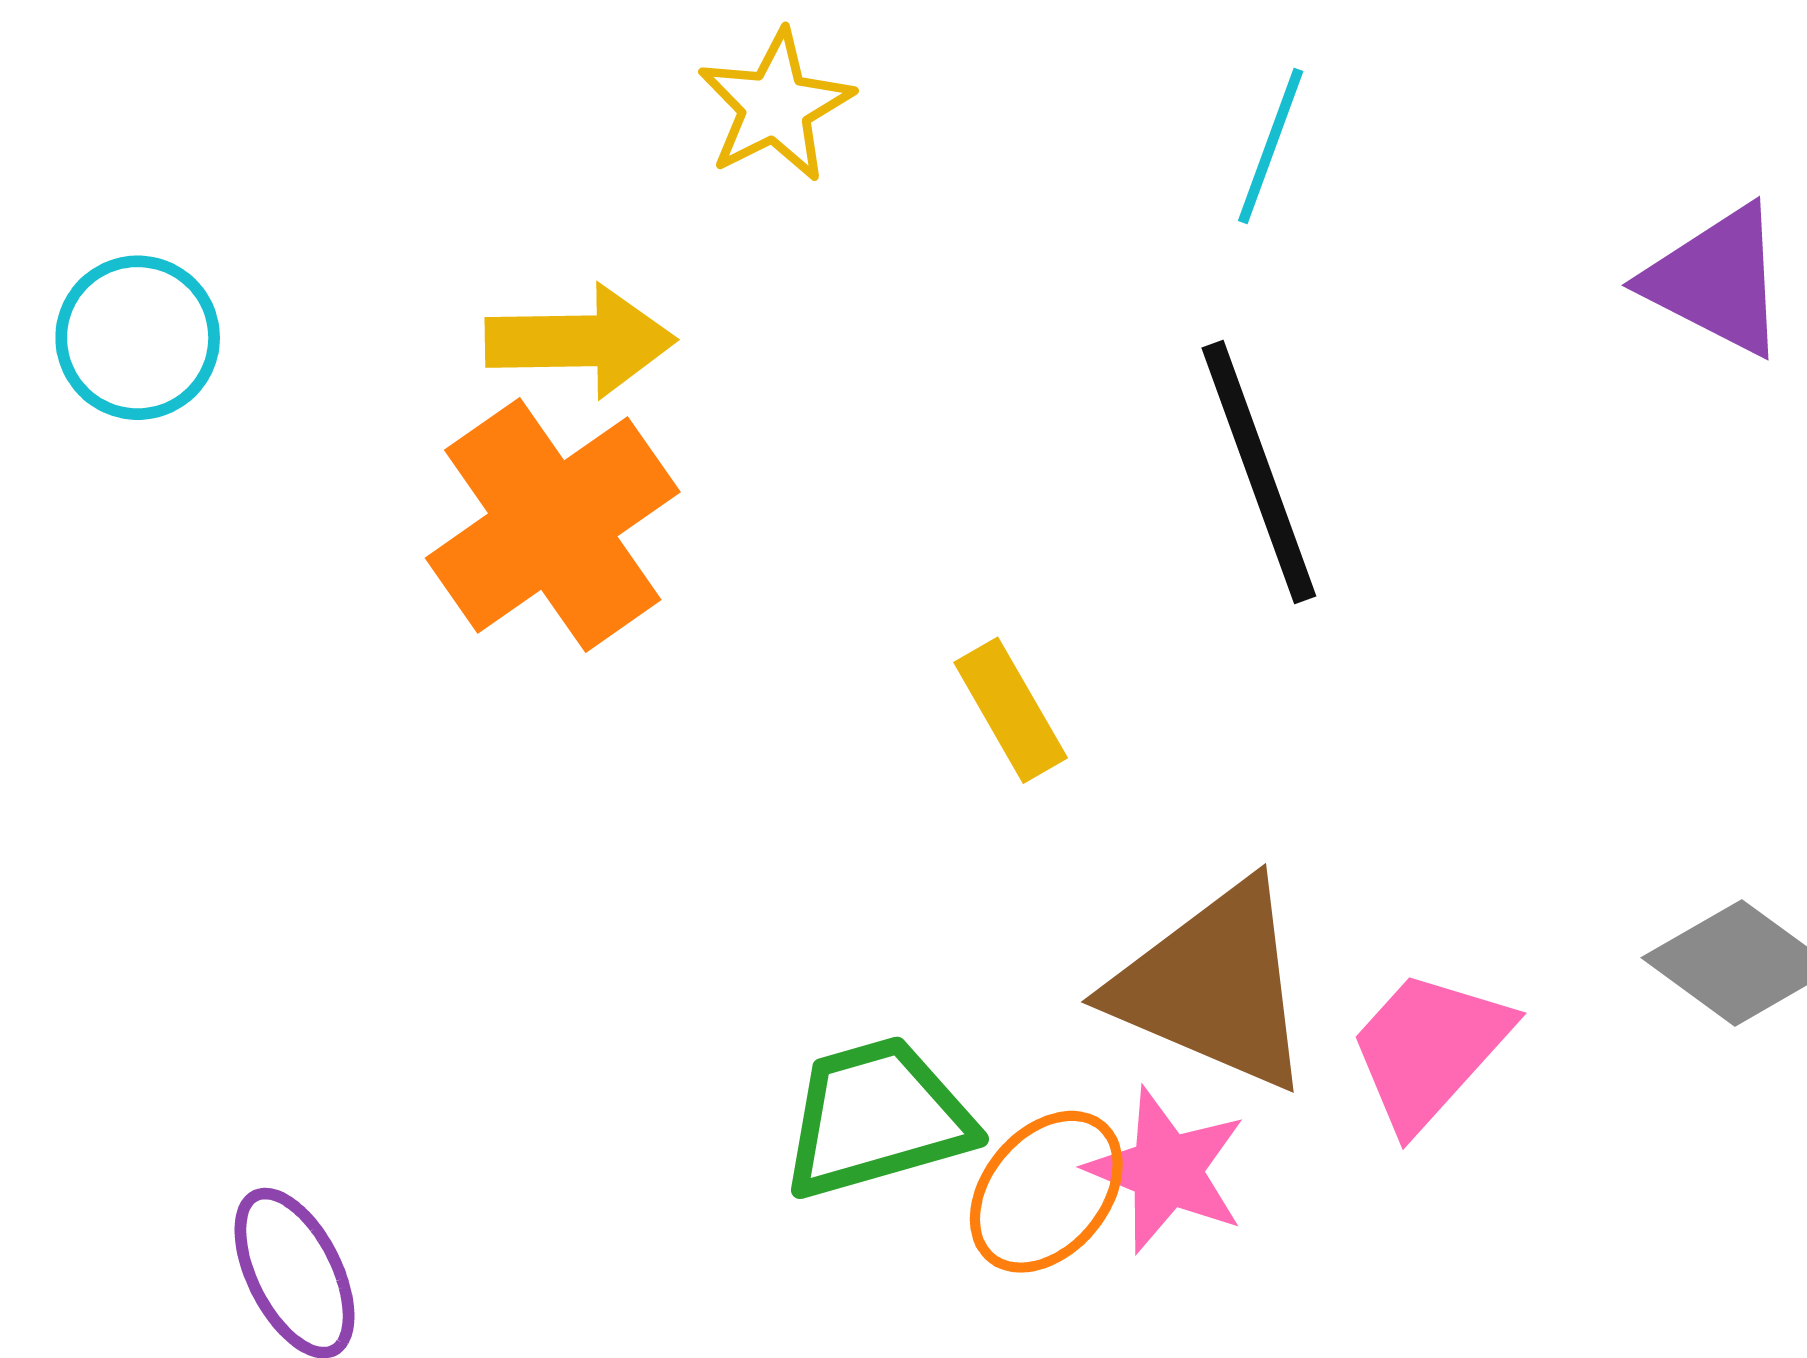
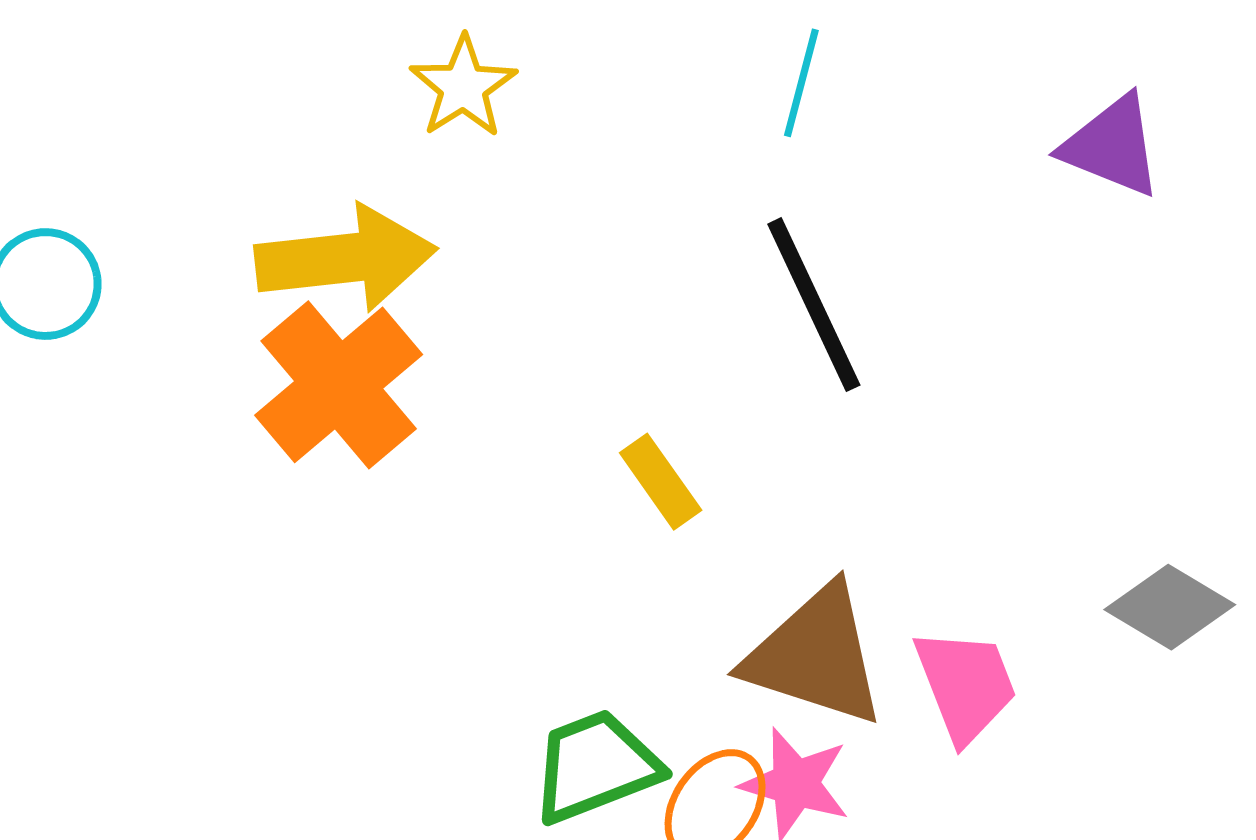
yellow arrow: (580, 341) -> (346, 258), size x1.4
pink trapezoid: (1429, 1049) -> (966, 685), turned 122

